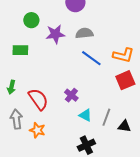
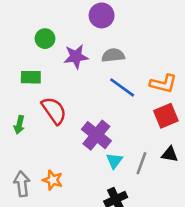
purple cross: (71, 95) -> (96, 135), size x1.6
red semicircle: (38, 99) -> (54, 111), moved
cyan triangle: (85, 115) -> (114, 161), turned 40
gray arrow: (16, 119) -> (22, 184), moved
black triangle: (124, 126) -> (170, 154), moved

